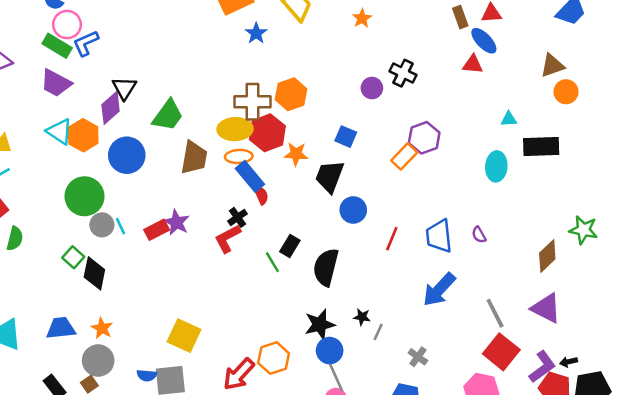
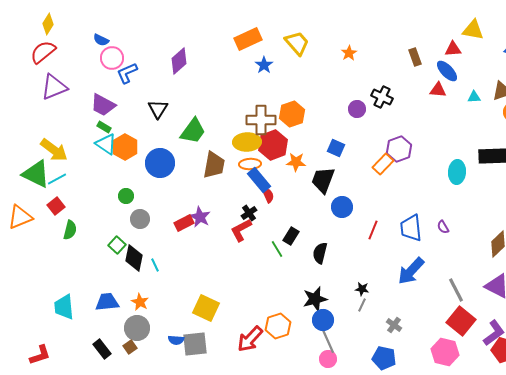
brown rectangle: (460, 17) -> (415, 57), moved
green rectangle: (57, 46) -> (104, 127), moved, size x0.6
purple diamond: (111, 108) -> (179, 61), moved
cyan triangle: (509, 119) -> (474, 97), moved
green circle: (84, 196) -> (126, 196), size x0.5
cyan line: (121, 226) -> (155, 265), moved
black semicircle: (326, 267) -> (320, 253), size x0.7
black star: (362, 317) -> (362, 289), moved

